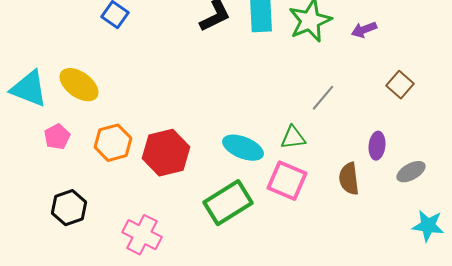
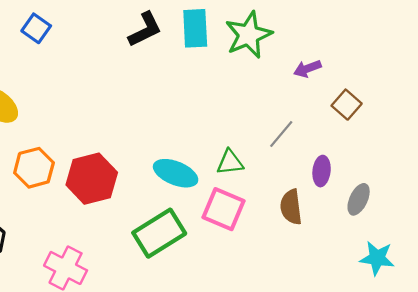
purple arrow: (364, 30) -> (307, 69), moved
gray line: (323, 98) -> (281, 134), moved
gray ellipse: (411, 172) -> (359, 199), turned -36

